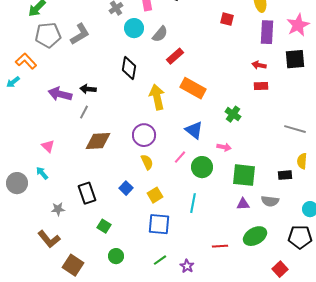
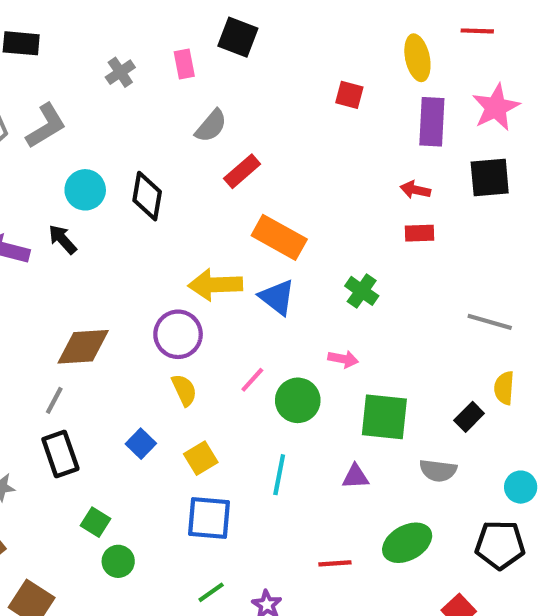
cyan circle: (134, 28) -> (85, 190), moved
black arrow: (88, 89) -> (62, 239), turned 42
yellow arrow: (157, 97) -> (215, 285), moved, turned -80
gray line: (84, 112) -> (54, 400), moved
blue triangle: (194, 130) -> (277, 297), moved
black rectangle: (285, 175) -> (469, 417), turned -40
purple triangle: (243, 204) -> (356, 477), moved
green circle: (116, 256) -> (118, 561), moved

